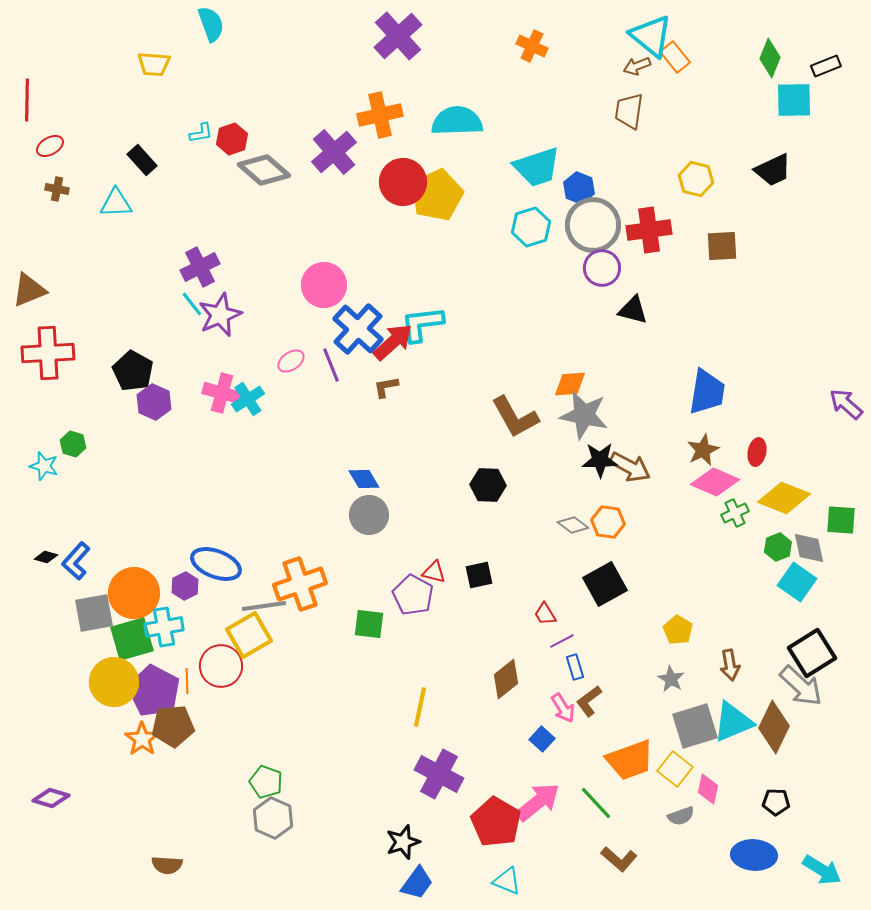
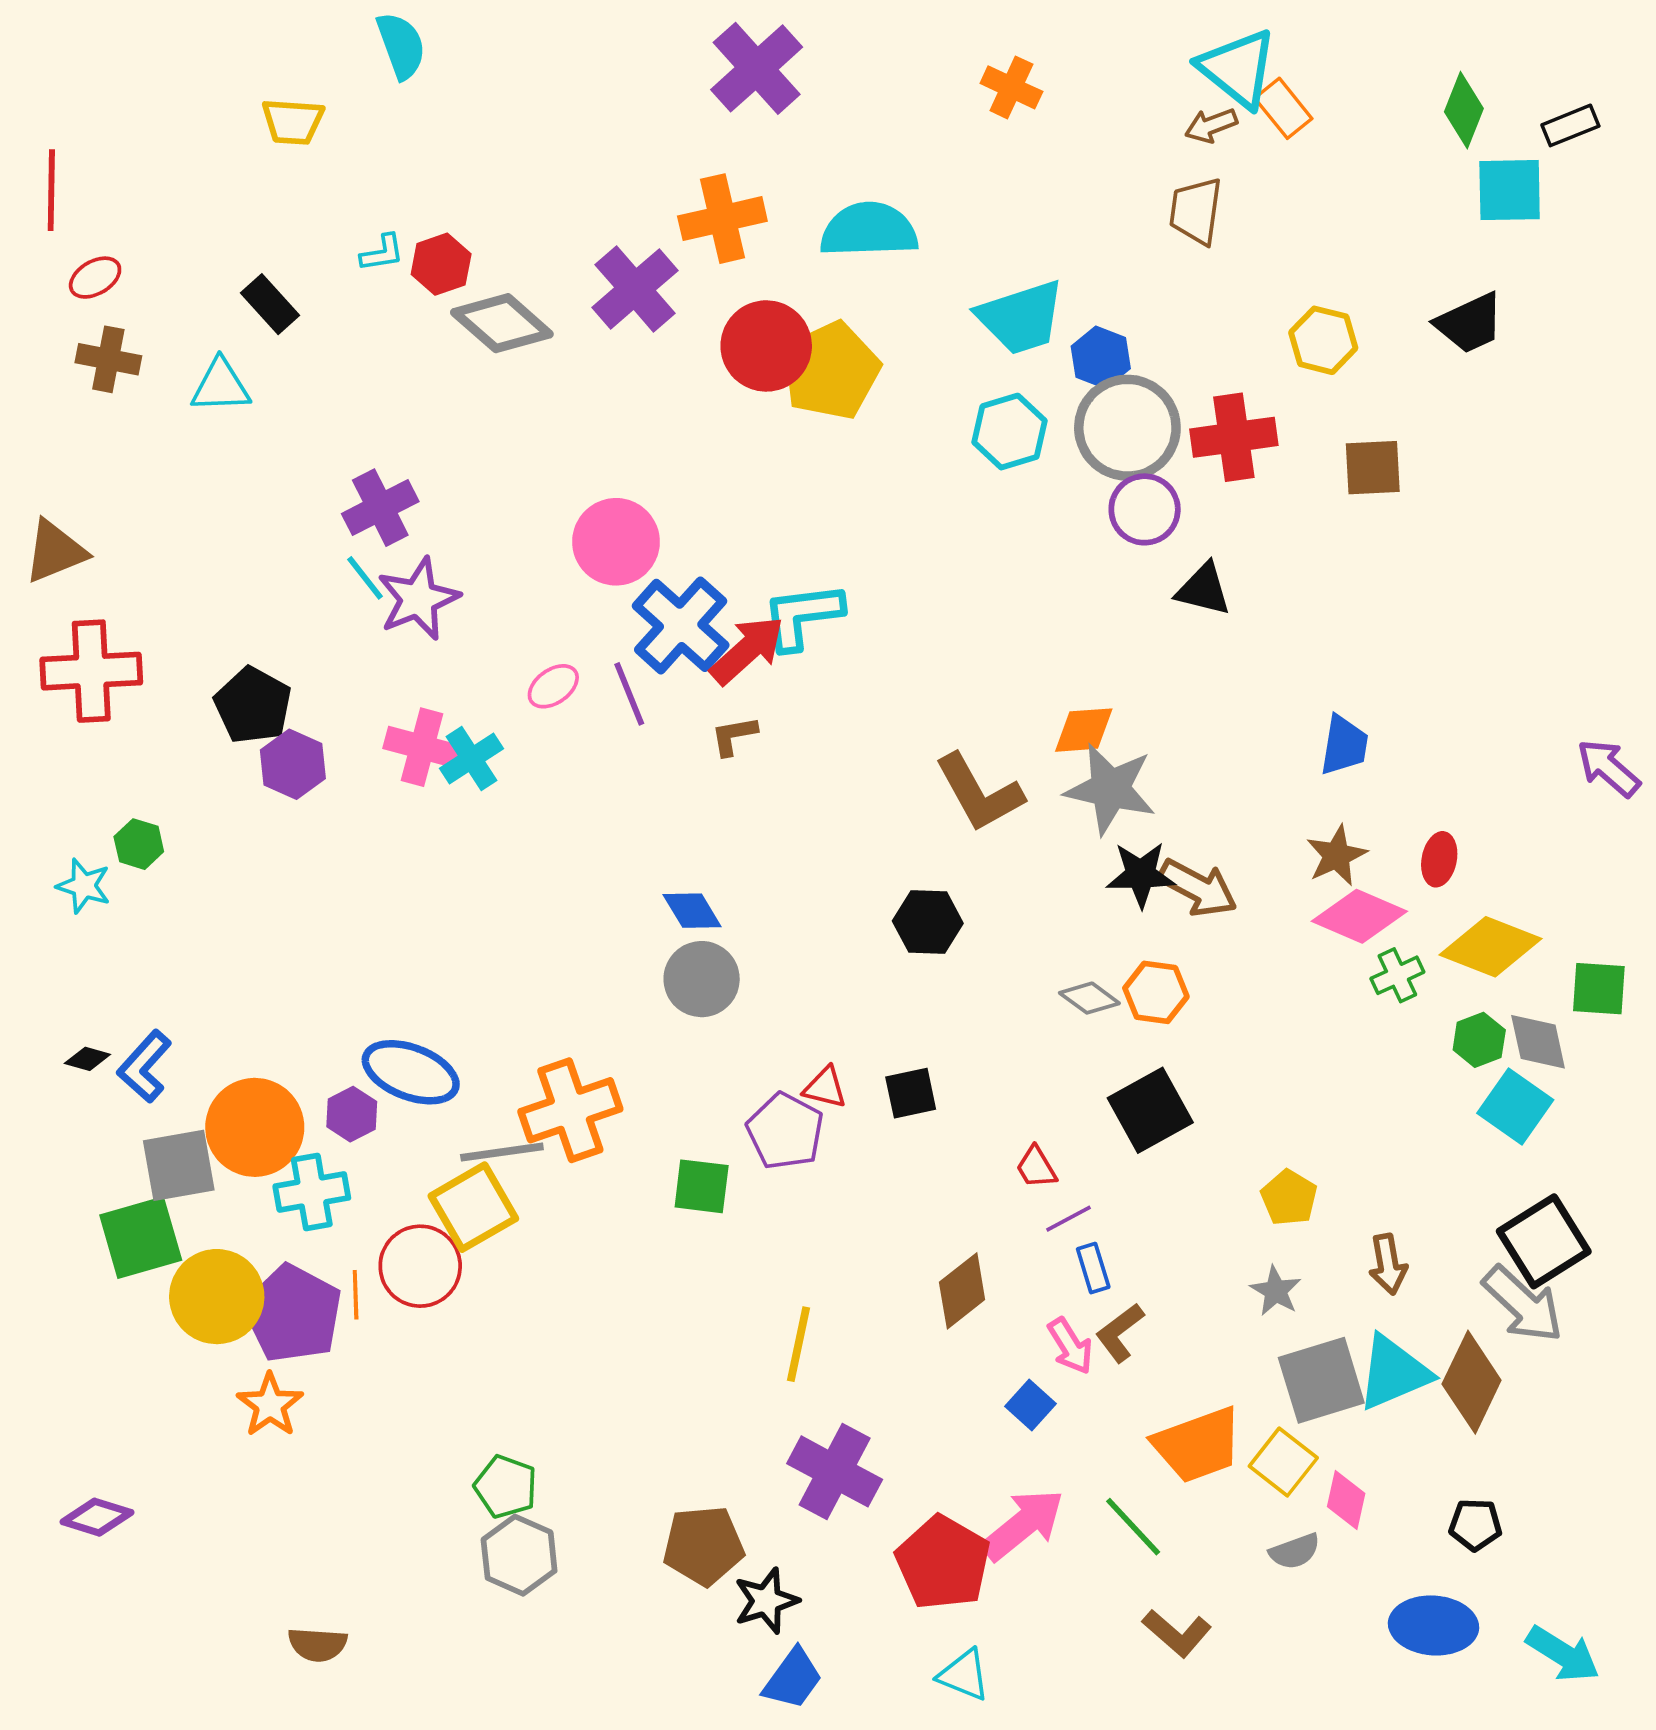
brown cross: (57, 189) -> (108, 359), size x1.4
blue trapezoid: (707, 392) -> (1344, 745), size x0.7
green square: (132, 639) -> (141, 1238), moved
brown pentagon: (173, 726) -> (703, 1546), moved

